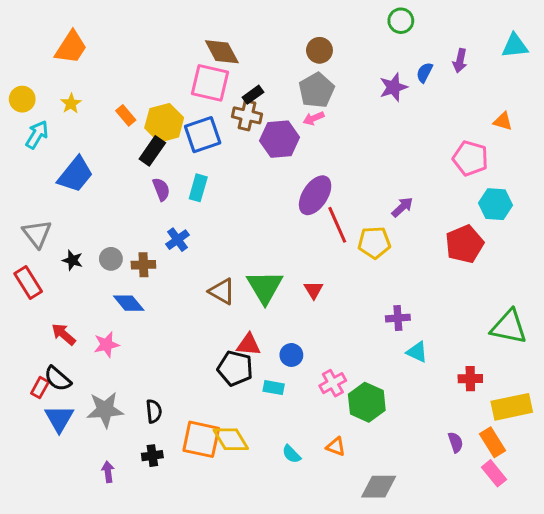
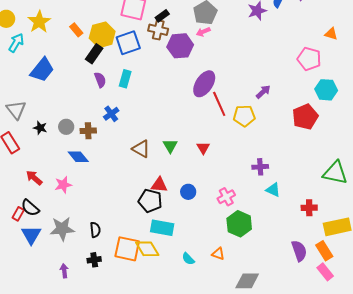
yellow star: (71, 104) -> (39, 22), size x1.6
green triangle: (265, 287) -> (170, 146), size x0.6
pink cross: (333, 383) -> (226, 197), moved
cyan rectangle: (274, 388) -> (162, 228), moved, size x1.6
purple semicircle: (456, 442) -> (299, 251), size x1.5

